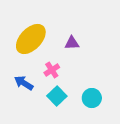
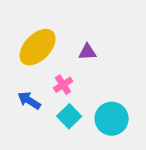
cyan circle: (92, 98) -> (112, 119), size x1.4

